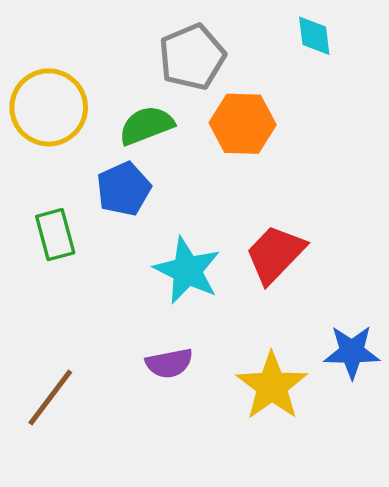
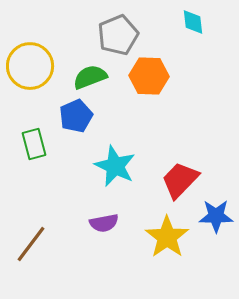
red trapezoid: (275, 254) -> (180, 180), moved

